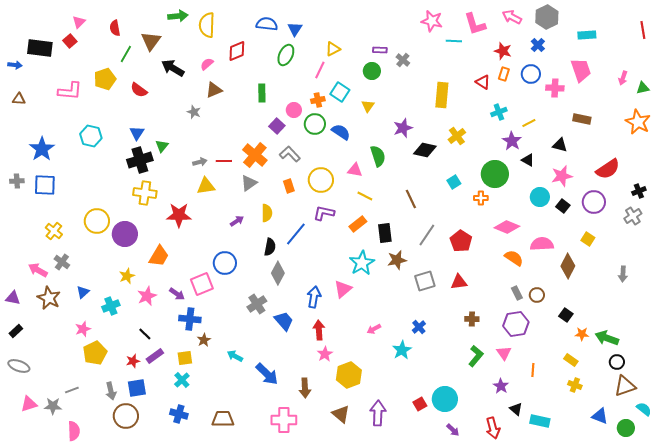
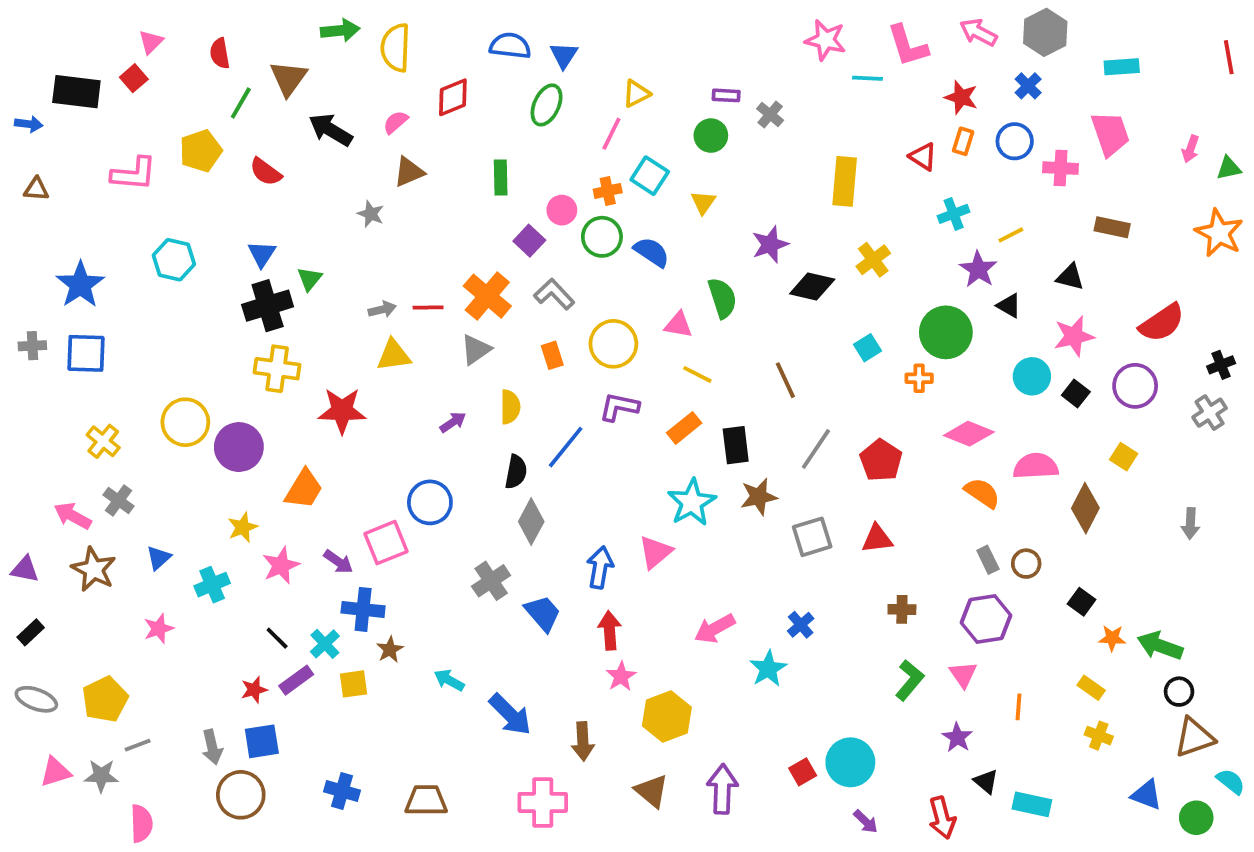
pink arrow: (374, 329) -> (715, 629), size x1.5
yellow pentagon: (95, 353) -> (105, 699), moved
cyan cross: (182, 380) -> (325, 644), moved

